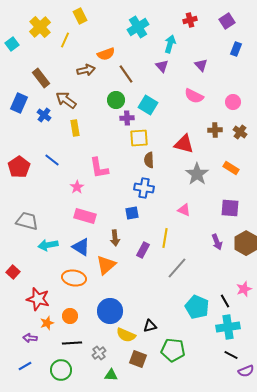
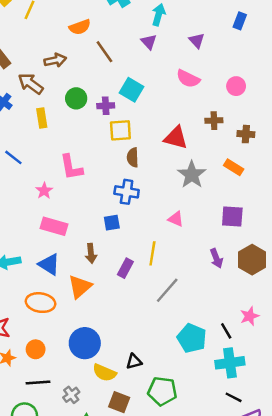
brown arrow: (86, 70) -> (55, 60), moved
green circle: (116, 100) -> (76, 98), moved
brown cross: (240, 132) -> (246, 134), moved, turned -32

